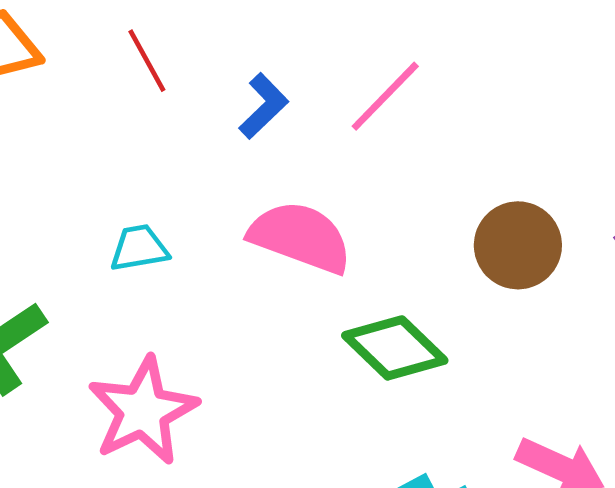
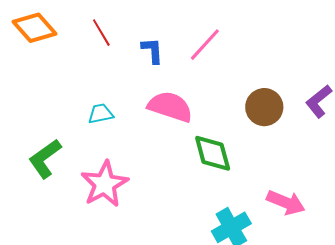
blue L-shape: (264, 106) -> (152, 51), turned -48
green diamond: (395, 348) -> (213, 153), turned 33

